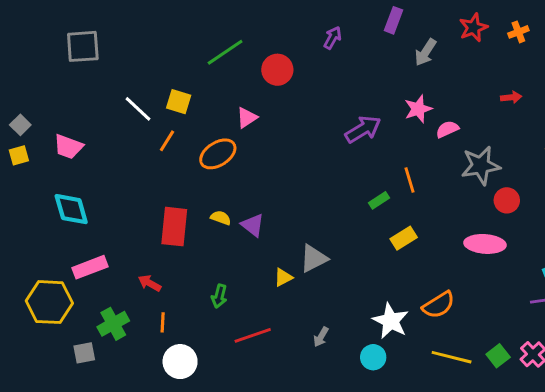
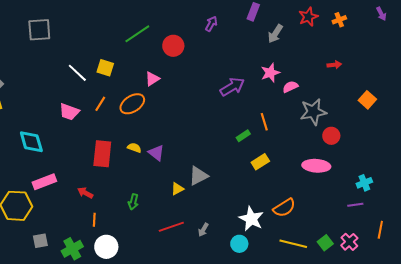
orange line: (167, 141) -> (100, 104), moved
pink trapezoid: (68, 147) -> (69, 112), moved
green cross: (113, 324) -> (72, 249), moved
red line: (253, 335) -> (171, 227), moved

